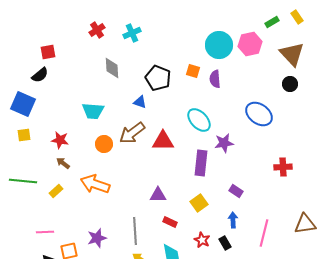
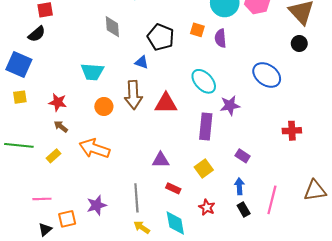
brown arrow: (132, 133) -> (133, 95), turned -56
black rectangle: (225, 243) -> (244, 209), moved

